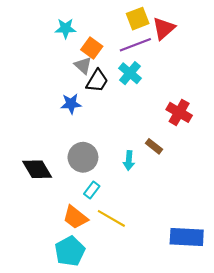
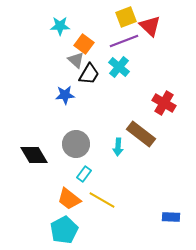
red triangle: (164, 28) -> (150, 26), turned -35
brown rectangle: (154, 146) -> (141, 134), size x1.8
blue rectangle: (187, 237) -> (171, 217), size x0.6

